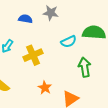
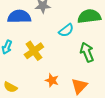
blue semicircle: (25, 19) -> (19, 17), size x1.6

